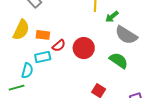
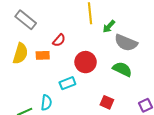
red semicircle: (59, 46) -> (59, 40), moved
cyan rectangle: (43, 57) -> (67, 83), moved
cyan semicircle: (27, 71) -> (46, 103), moved

